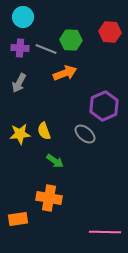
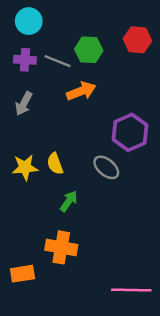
green arrow: (55, 161) -> (69, 201), turned -90

